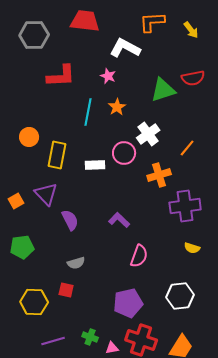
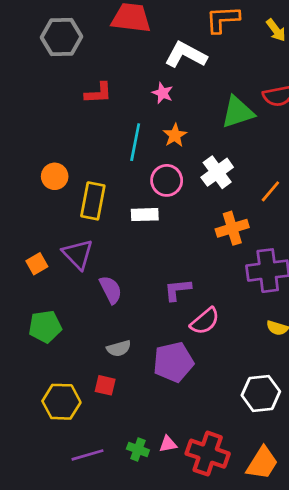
red L-shape: (61, 76) -> (98, 93), size x0.7
pink circle: (124, 153) -> (167, 180), moved
purple L-shape: (119, 220) -> (178, 290), turned -50
pink semicircle: (139, 256) -> (205, 321), moved, turned 30
purple pentagon: (128, 303) -> (173, 362), moved
pink triangle: (112, 348) -> (168, 444), moved

